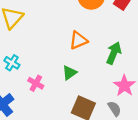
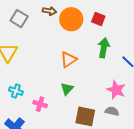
green arrow: (114, 53) -> (104, 48), moved
gray semicircle: (114, 109) -> (112, 111), turned -32

